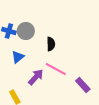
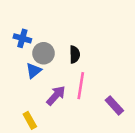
gray circle: (26, 31) -> (44, 53), moved
pink line: (56, 69) -> (81, 86), turned 70

